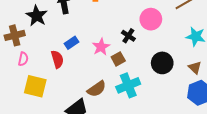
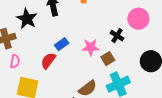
pink star: (101, 47) -> (91, 47), turned 30
red semicircle: (57, 59) -> (48, 61), turned -126

